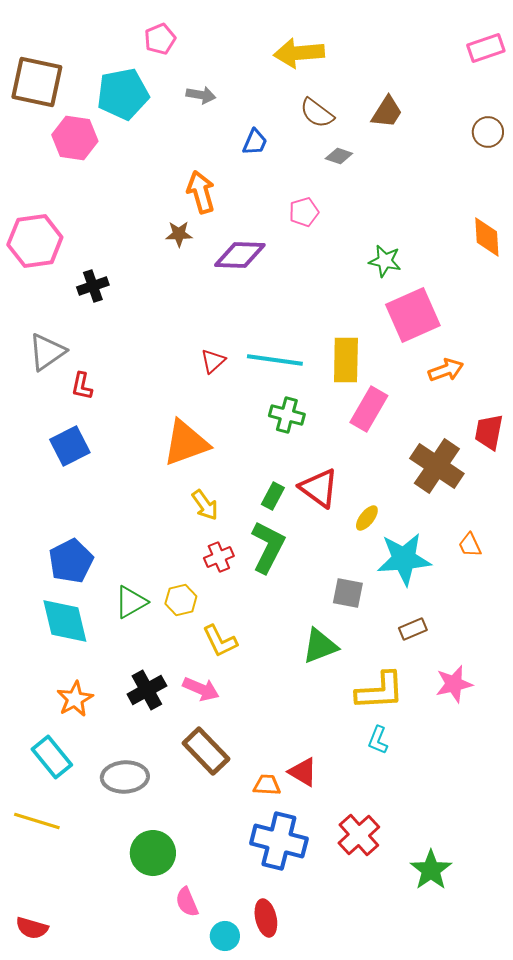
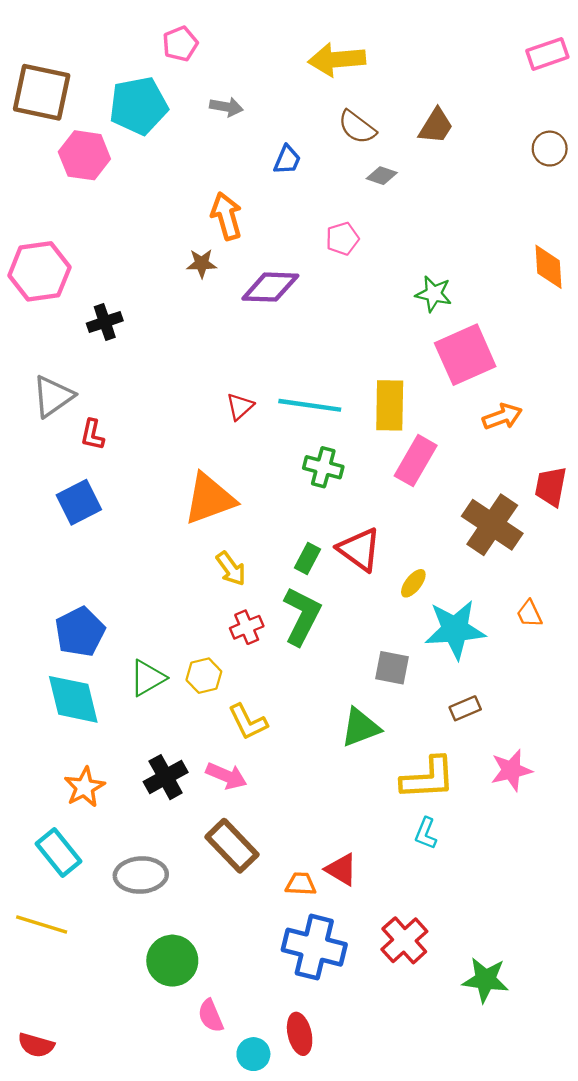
green star: (431, 870) -> (485, 980), turned -30

